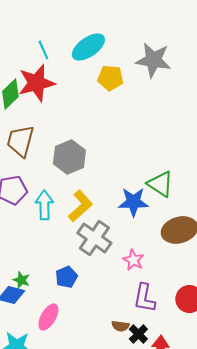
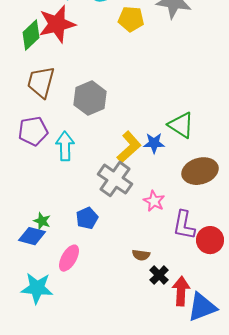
blue star: (133, 202) -> (154, 143), size x0.7
yellow L-shape: (80, 206) -> (129, 147), moved
purple L-shape: (144, 298) -> (184, 225), moved
brown semicircle: (120, 326) -> (141, 255), moved

